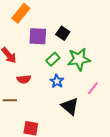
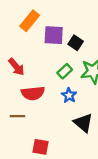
purple square: (38, 36) -> (54, 35), moved
red semicircle: (24, 79) -> (33, 93), size x1.5

